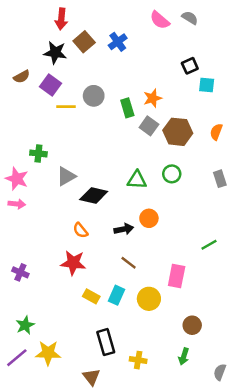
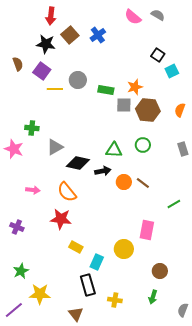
black square: (190, 66) -> (158, 55), turned -32
brown semicircle: (22, 77) -> (18, 64), turned -80
cyan square: (207, 85) -> (172, 71), turned -32
orange star: (153, 98) -> (135, 87), moved
green rectangle: (127, 108) -> (106, 90), turned -63
gray square: (149, 126) -> (124, 105), turned -35
pink arrow: (17, 204) -> (33, 190), moved
black arrow: (124, 229) -> (103, 171), moved
orange semicircle: (80, 230) -> (67, 192), size x1.5
brown line: (129, 263) -> (143, 183), moved
cyan rectangle: (117, 295) -> (97, 262), moved
purple line: (17, 358) -> (14, 310), moved

